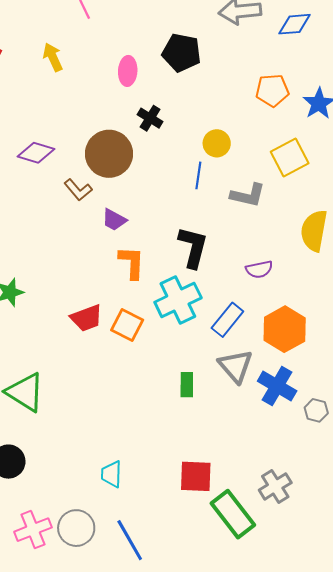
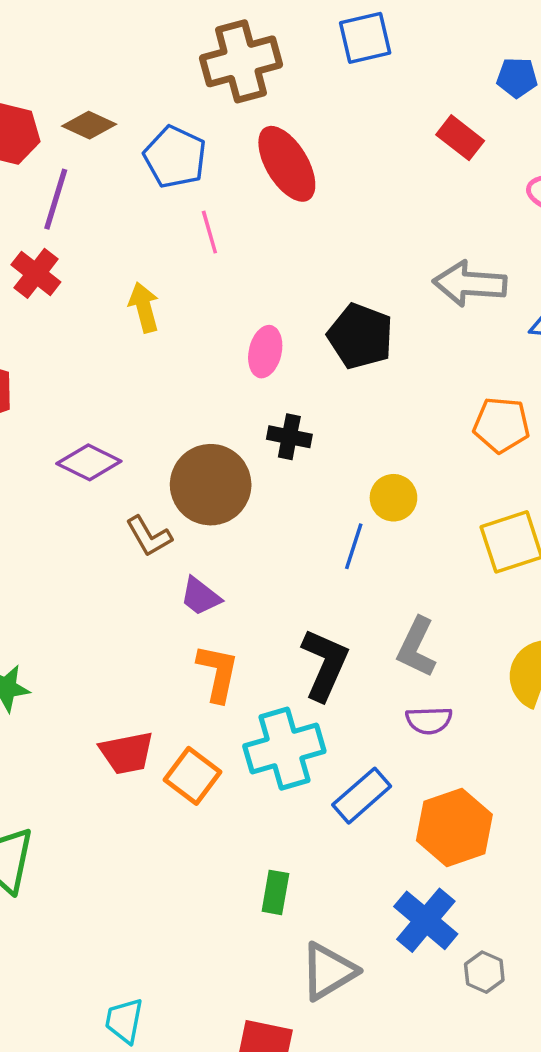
black cross: (150, 118) -> (289, 437), turned -30
gray L-shape: (248, 195) -> (417, 647), moved, turned 93
gray triangle: (236, 366) -> (328, 971), moved, turned 30

